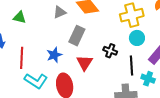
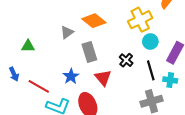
gray rectangle: (77, 36) -> (89, 52), turned -30
black cross: (110, 51) -> (126, 60), turned 32
red line: (22, 58) -> (39, 86), turned -50

